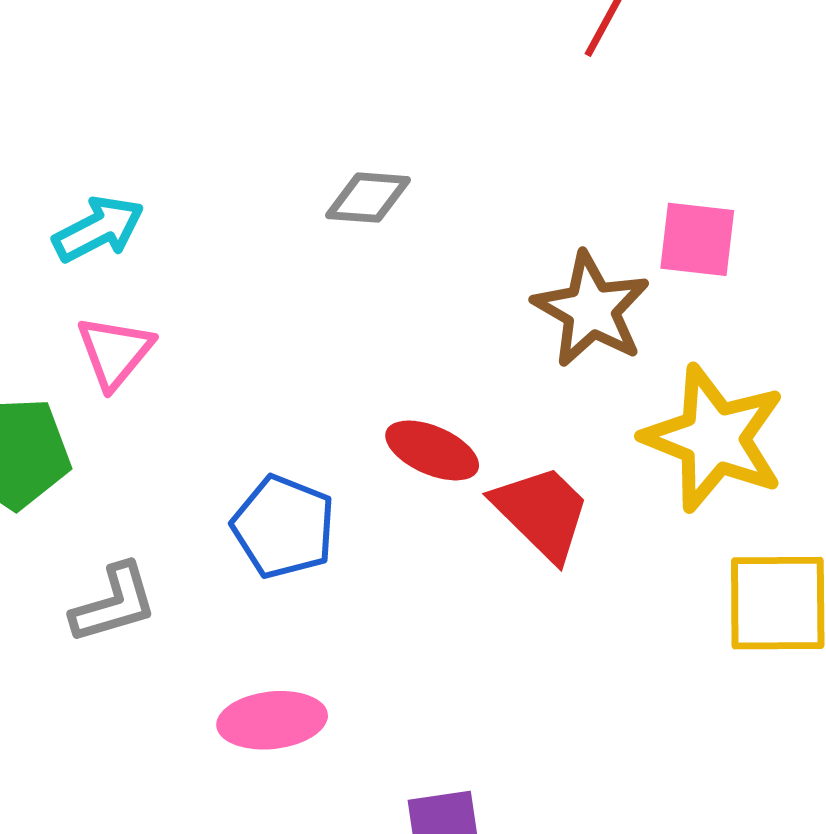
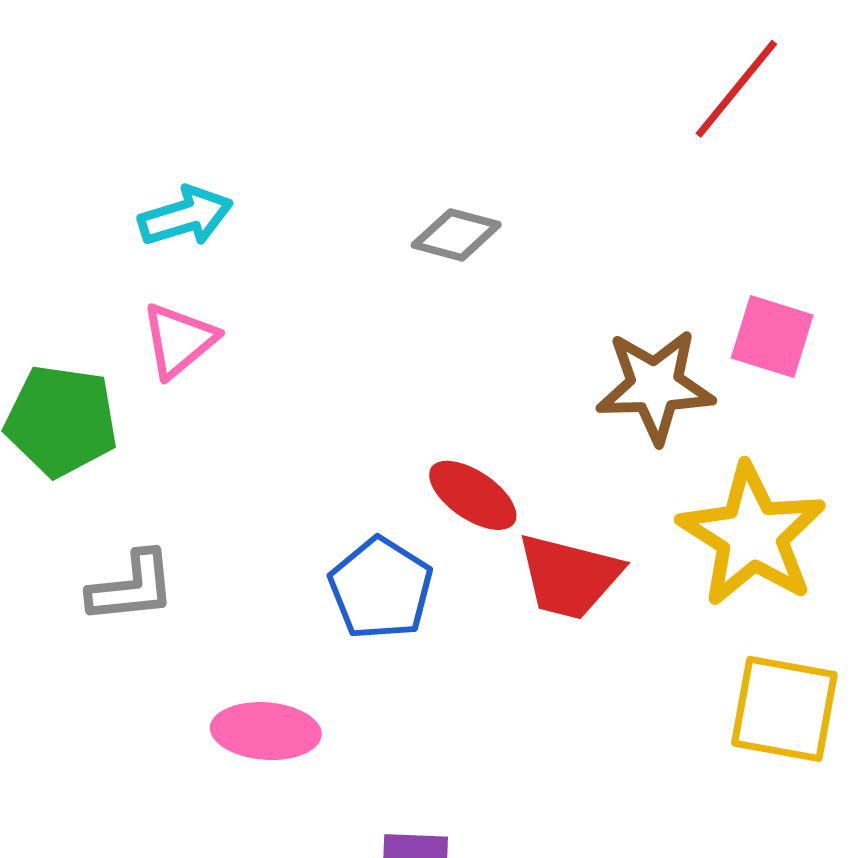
brown star: (591, 310) -> (655, 386), turned 30
red trapezoid: (542, 512) -> (569, 576), turned 139
blue pentagon: (284, 527) -> (381, 588), moved

